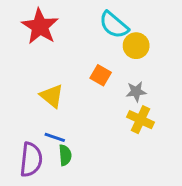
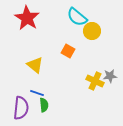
gray star: (136, 92) -> (110, 76), moved

